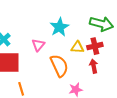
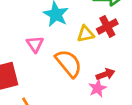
red arrow: (94, 66) -> (105, 74), moved, turned 96

